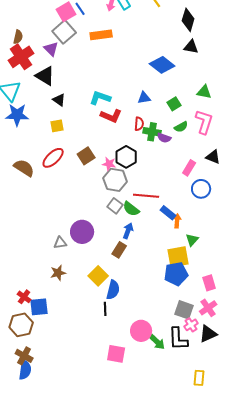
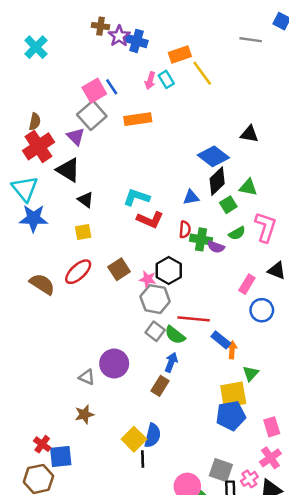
black diamond: (188, 20) -> (217, 181), moved, turned 30
green triangle: (204, 92) -> (248, 187), moved
gray triangle: (60, 243) -> (87, 377), turned 32
yellow square: (98, 276) -> (134, 439), moved
gray square: (184, 310) -> (221, 470), moved

